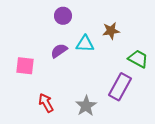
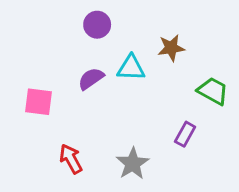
purple rectangle: (120, 87) -> (185, 134), size x0.6

